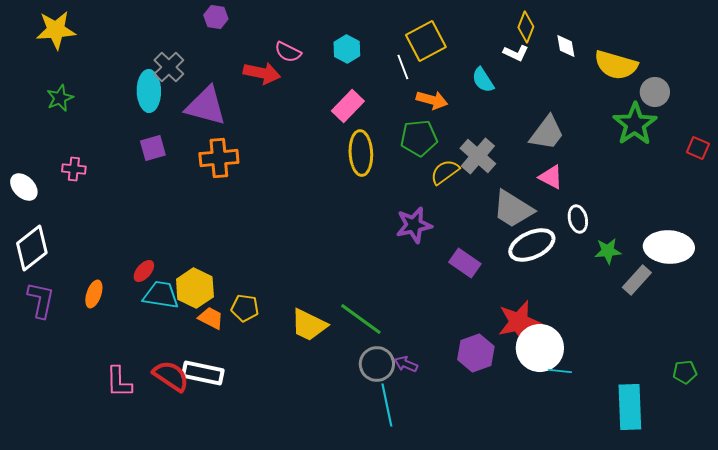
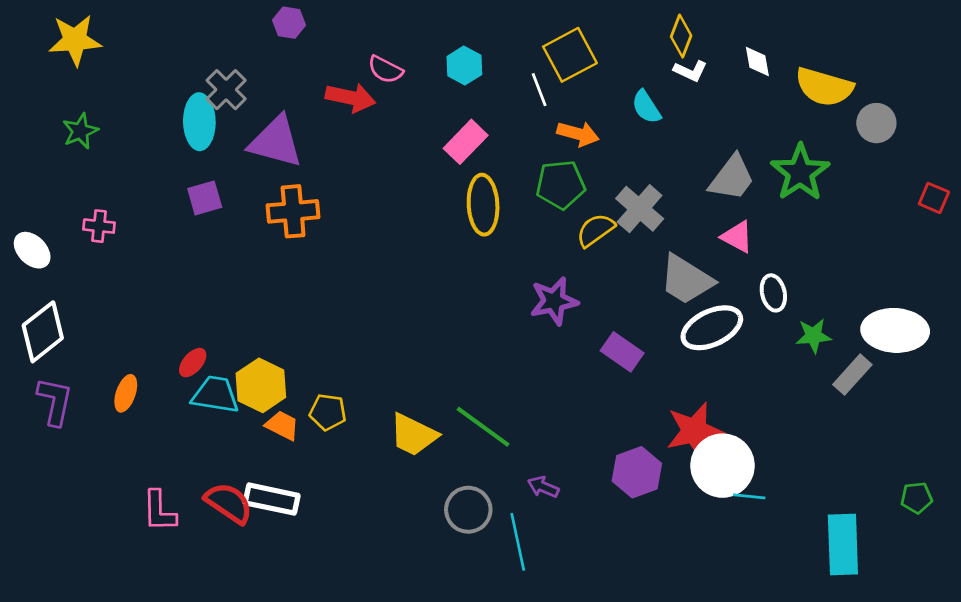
yellow diamond: (526, 27) -> (681, 36), moved
green star: (635, 124) -> (800, 173), moved
gray circle: (377, 364) -> (468, 510), moved

